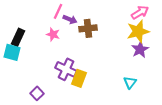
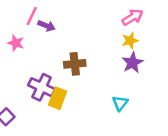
brown cross: (88, 28) -> (75, 64), moved
yellow star: (138, 31) -> (130, 41), size x0.6
pink star: (53, 34) -> (16, 43), moved

